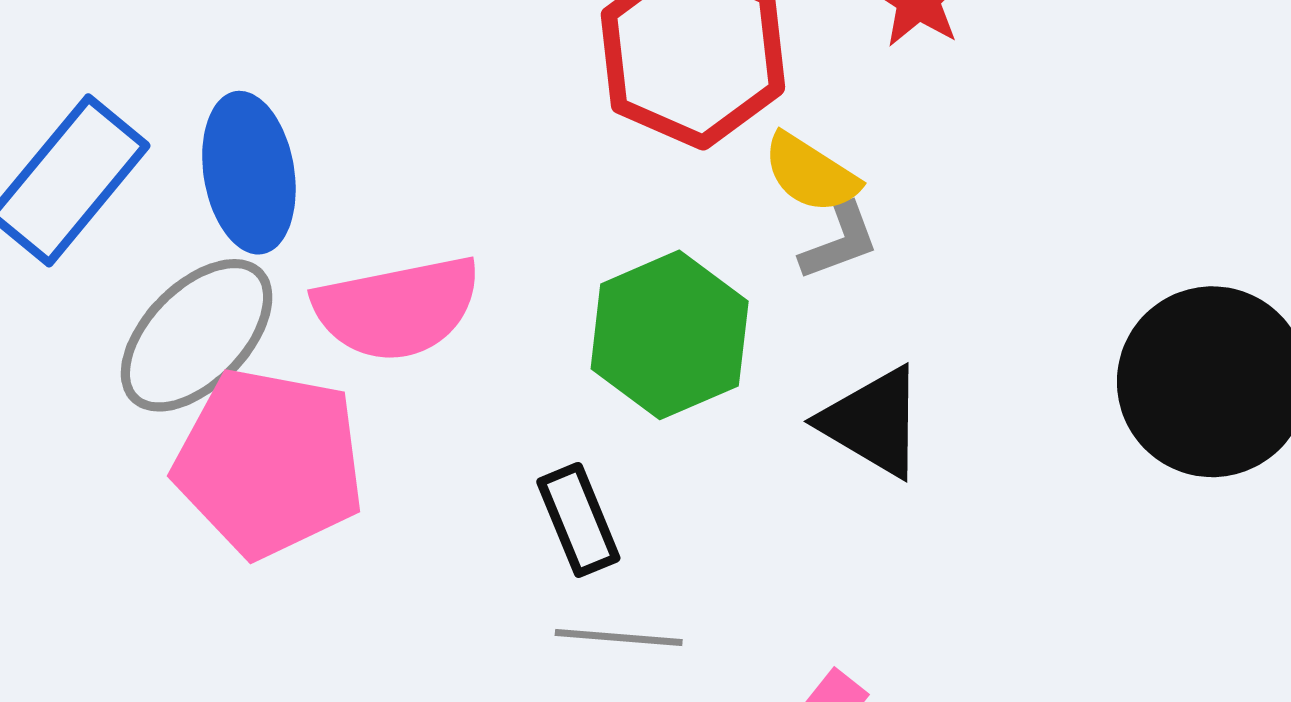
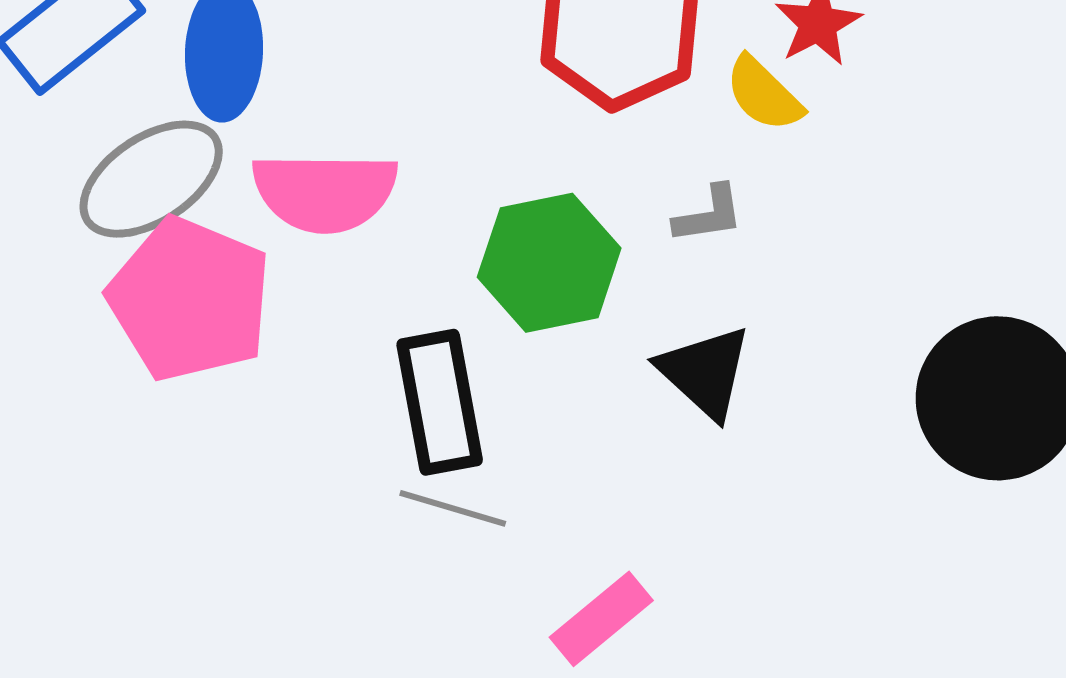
yellow semicircle: (811, 173) -> (764, 94), moved
black rectangle: (578, 520) -> (440, 402), size x1.5

